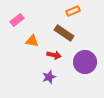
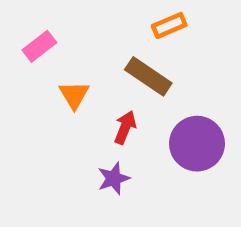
orange triangle: (32, 41) -> (74, 95), turned 48
red arrow: (54, 55) -> (125, 127), turned -80

